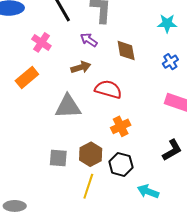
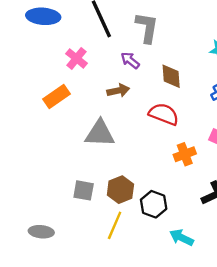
red semicircle: (108, 89) -> (164, 114), moved
orange cross: (121, 126) -> (185, 154), moved
gray ellipse: (15, 206) -> (41, 232), moved

